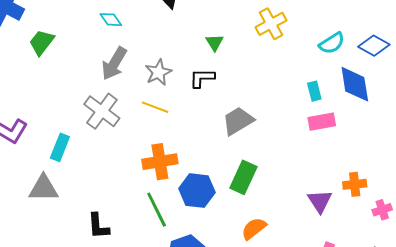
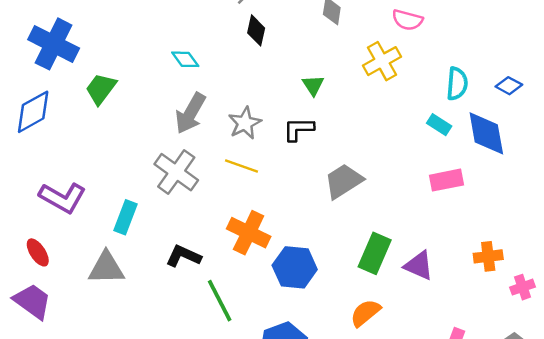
cyan semicircle: (332, 43) -> (457, 84), turned -52
blue diamond: (374, 46) -> (509, 86), size x0.7
cyan rectangle: (314, 91) -> (439, 125), moved, turned -42
orange cross: (160, 162) -> (249, 233), turned 36
green rectangle: (243, 177) -> (375, 253), moved
purple triangle: (320, 201) -> (419, 266), moved, turned -32
green line: (157, 210) -> (220, 301), moved
black L-shape: (98, 226) -> (183, 256), moved, turned 120

